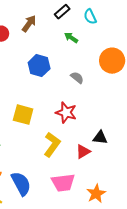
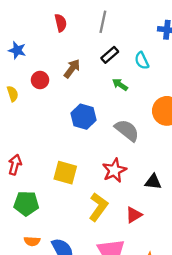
gray semicircle: (77, 78) -> (127, 130), size x1.6
red star: (66, 113) -> (114, 170), turned 30
black triangle: (100, 138) -> (153, 182), moved

